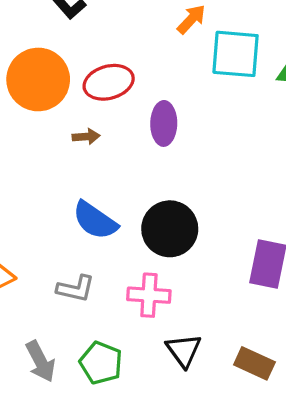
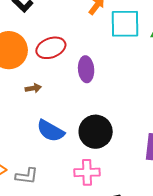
brown arrow: (86, 137) -> (33, 88), moved
gray L-shape: (76, 289) -> (27, 176), moved

